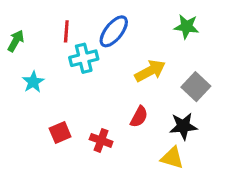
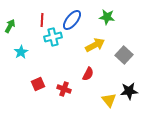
green star: (186, 27) -> (107, 17), moved
black star: (183, 126) -> (129, 91), moved
yellow triangle: (172, 158) -> (109, 100), turned 35

